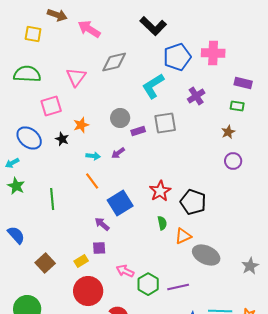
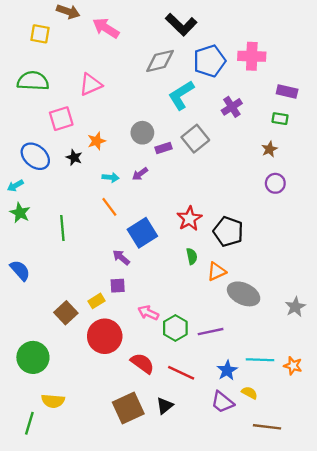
gray diamond: (114, 62) -> (160, 61), moved
pink triangle: (76, 77) -> (91, 84), turned 30
gray square: (165, 123) -> (195, 139), turned -30
brown square: (45, 263) -> (66, 313), moved

